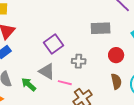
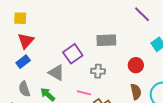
gray rectangle: (101, 28) -> (106, 40), moved
gray triangle: (47, 71) -> (56, 73), moved

